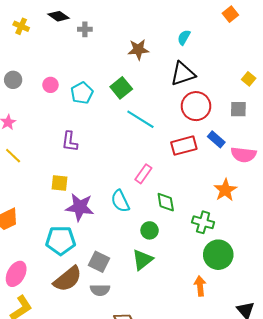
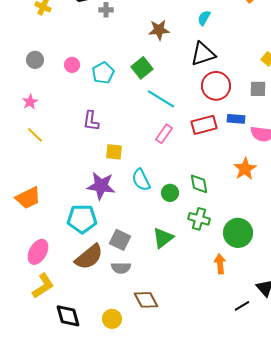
blue rectangle: (216, 139) -> (236, 119), turned -36
pink rectangle: (143, 174) -> (164, 134), moved
yellow square: (60, 183) -> (114, 152), moved
green diamond: (166, 202) -> (199, 184), moved
green cross: (203, 222) -> (199, 219), moved
green circle: (150, 230) -> (170, 193), moved

